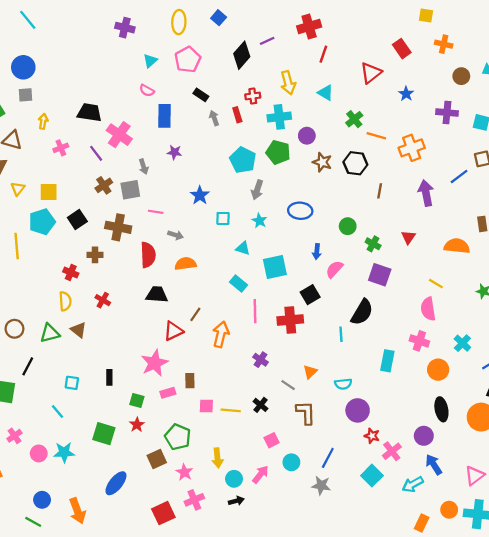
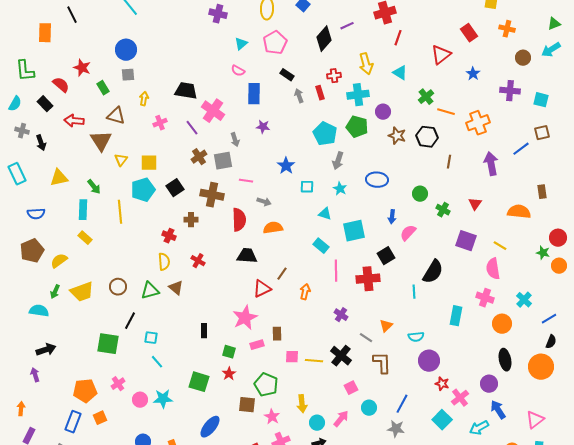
purple square: (380, 275) -> (466, 241), moved
orange arrow: (221, 334) -> (305, 292), size x0.7
cyan square: (72, 383) -> (151, 338), moved
black cross: (260, 405) -> (341, 356), size x1.5
brown square: (157, 459) -> (247, 405), turned 30

